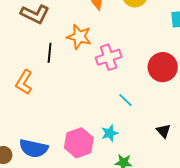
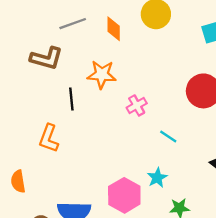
pink cross: (109, 57) -> (137, 105), moved, size x0.7

